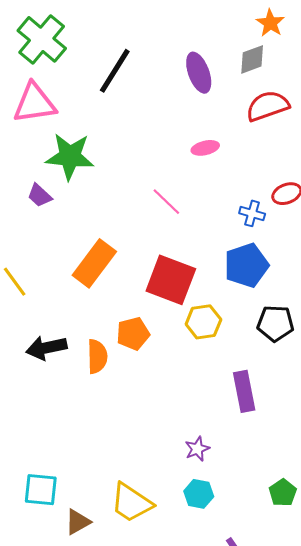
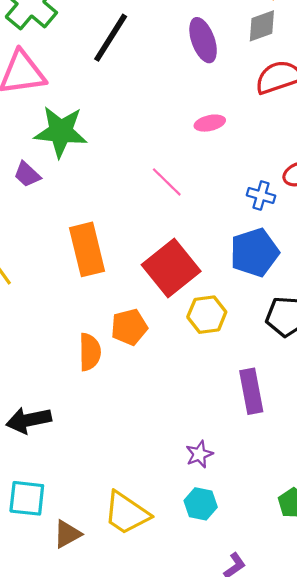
orange rectangle: (94, 263) -> (87, 249), turned -51
red square: (171, 280) -> (171, 268), turned 30
black arrow: (46, 348) -> (29, 420), moved

